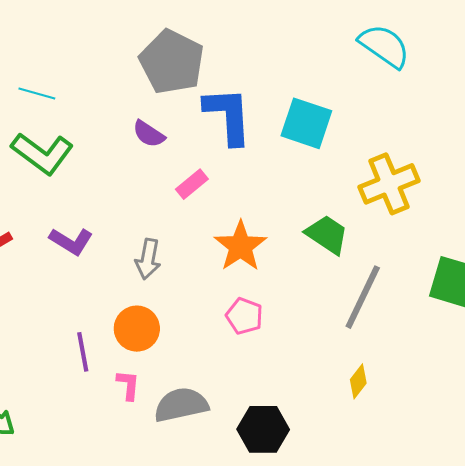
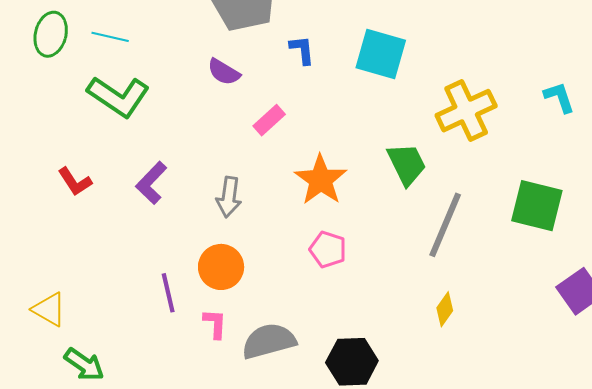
blue L-shape: (228, 116) -> (302, 50), size x0.5
green trapezoid: (327, 235) -> (407, 164), turned 33
purple L-shape: (71, 241) -> (151, 183), turned 105

